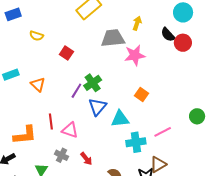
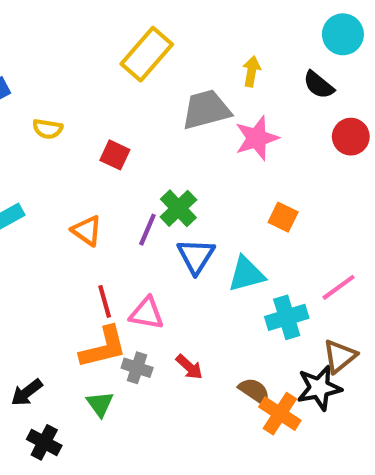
red circle: (183, 43) -> (351, 137), moved
orange triangle: (38, 84) -> (87, 231), moved
orange L-shape: (25, 135) -> (103, 347), moved

